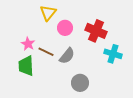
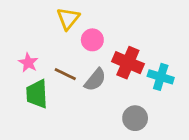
red cross: (96, 31) -> (128, 63), moved
pink star: (28, 44) -> (28, 63), moved
gray circle: (80, 83) -> (135, 118), moved

